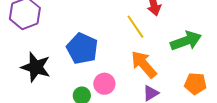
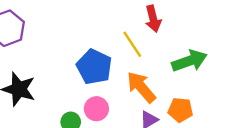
blue pentagon: (82, 48) -> (94, 67), moved
orange pentagon: (195, 84) -> (180, 110), moved

